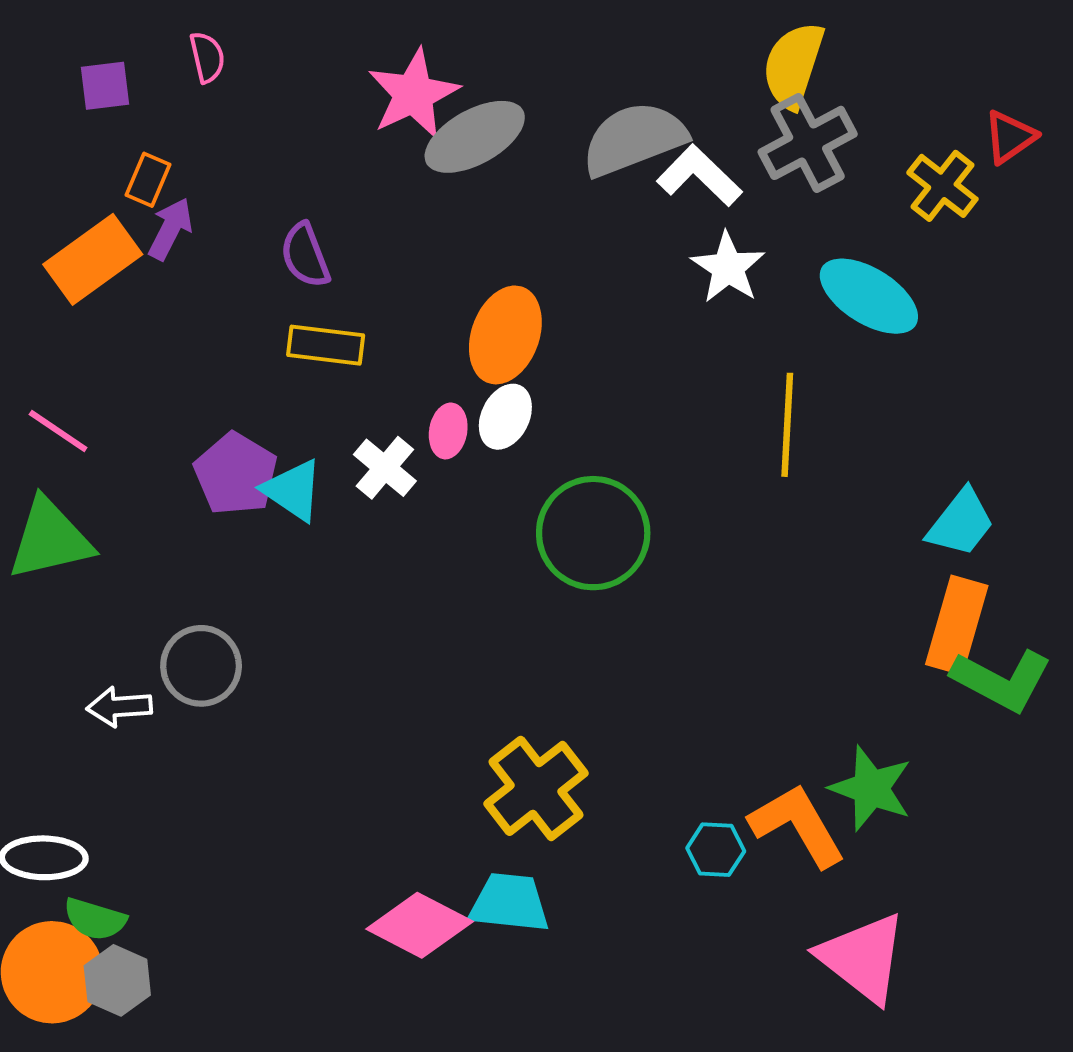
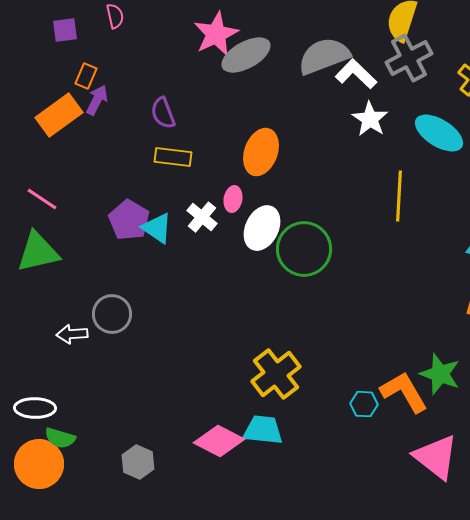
white ellipse: (505, 417) -> (262, 228), moved, size x1.4
gray hexagon: (117, 980) -> (138, 462), moved

